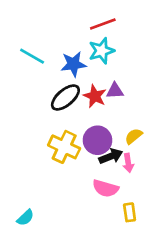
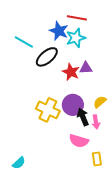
red line: (103, 24) -> (77, 18), turned 30
blue star: (73, 64) -> (59, 31), moved, turned 30
black ellipse: (65, 97) -> (47, 57), moved
black arrow: (111, 156) -> (83, 117), turned -90

